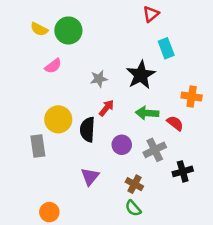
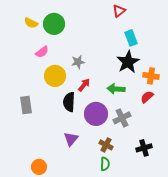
black star: (141, 75) -> (128, 62), moved
yellow circle: (58, 119) -> (55, 76), moved
red semicircle: (175, 123) -> (147, 97), moved, turned -80
purple circle: (122, 145) -> (96, 114), size x1.5
gray rectangle: (38, 146) -> (26, 105), moved
black cross: (183, 171) -> (144, 148), moved
green semicircle: (133, 208) -> (105, 164), turned -136

